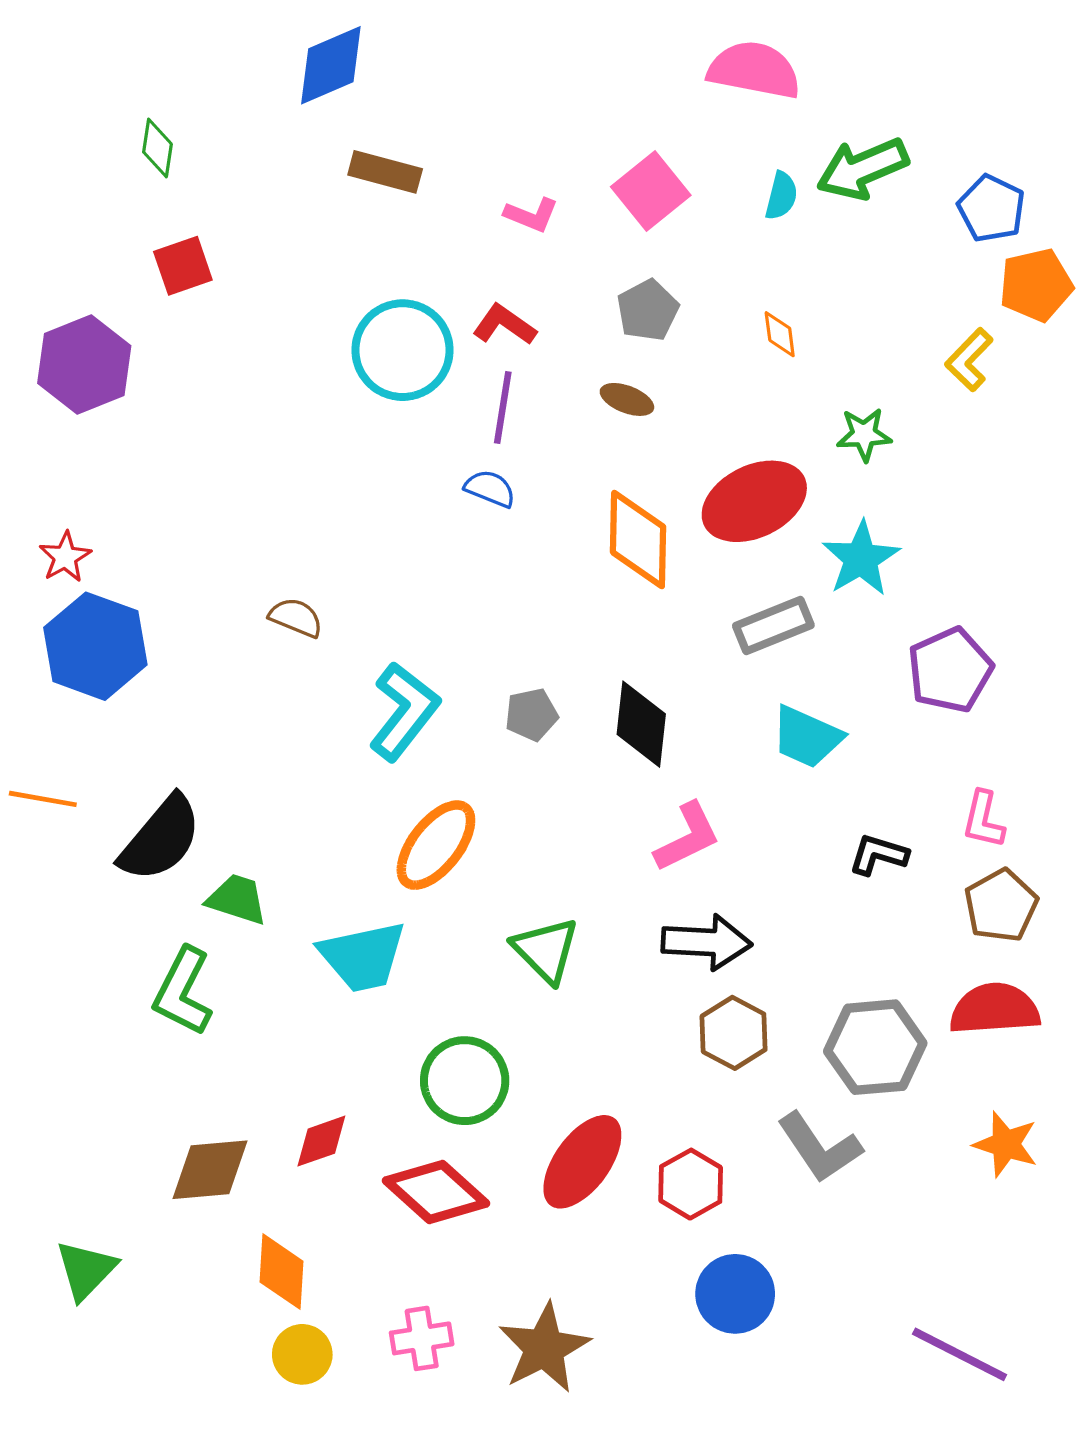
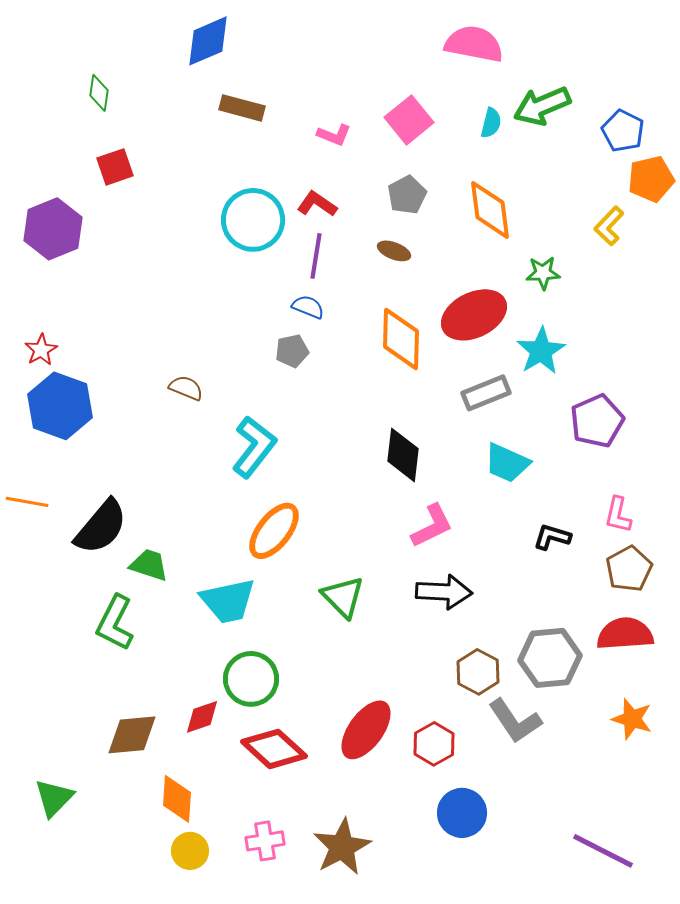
orange diamond: (780, 334) -> (490, 210), size x2.0
gray pentagon: (531, 715) -> (292, 351), moved
brown hexagon: (734, 1033) -> (478, 672), moved
green circle: (465, 1081) -> (251, 679), moved

